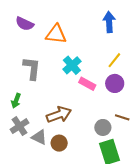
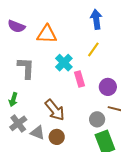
yellow line: (114, 60) -> (93, 49), moved
purple circle: (115, 83) -> (108, 87), moved
pink rectangle: (87, 84) -> (80, 79), turned 49
brown arrow: (59, 115) -> (55, 110), turned 75

